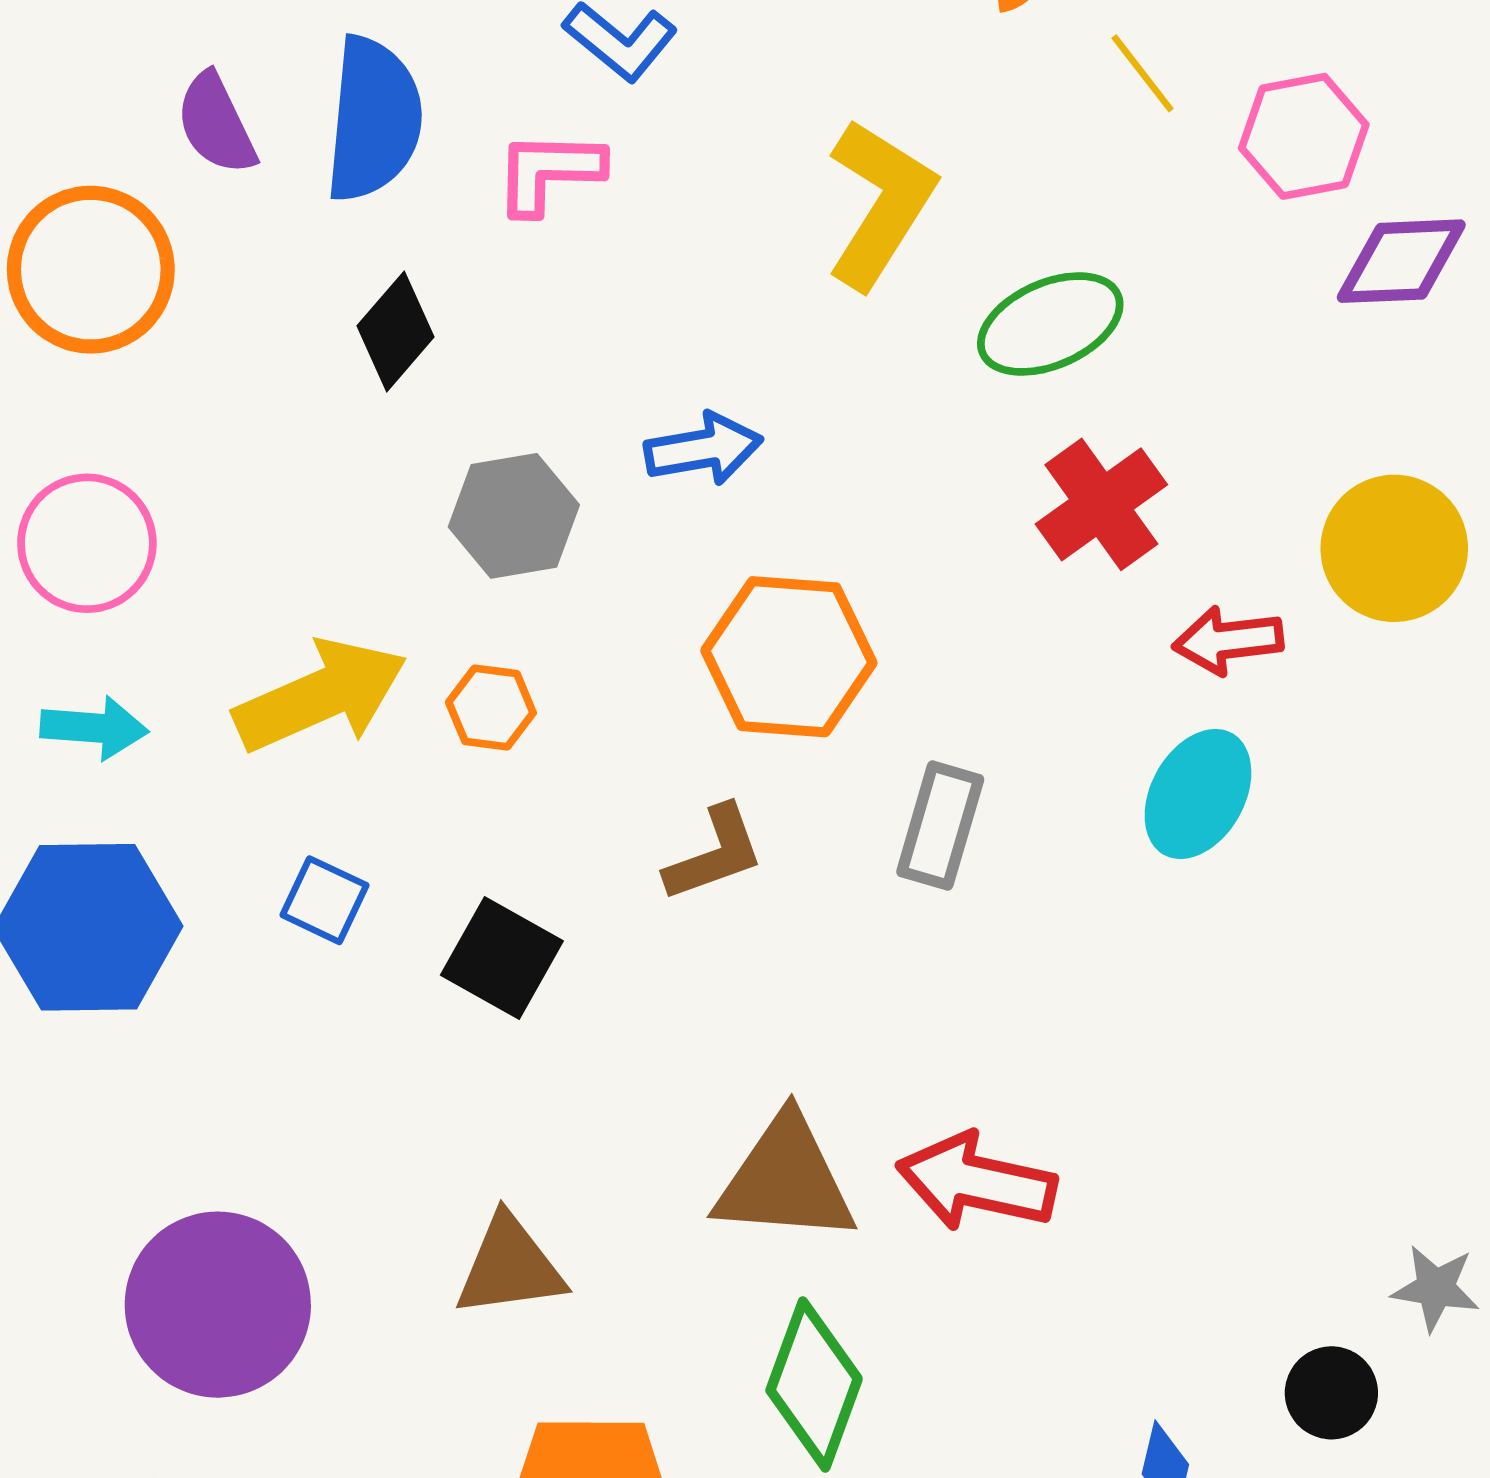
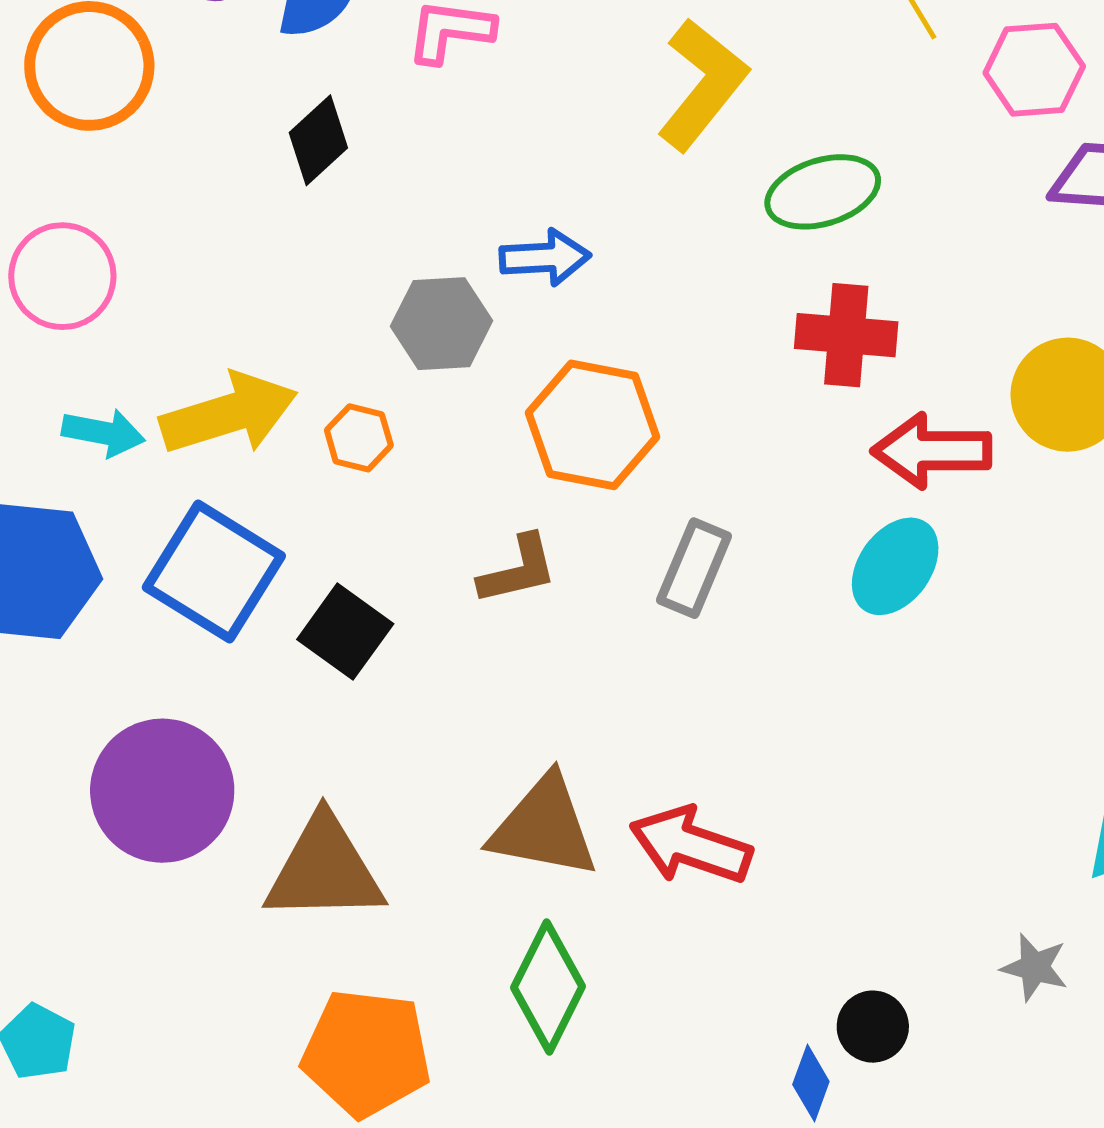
red cross: (1101, 504) -> (846, 335), turned 34
gray hexagon: (514, 516) -> (441, 324), moved
red arrow: (1228, 640) -> (932, 451), size x1.4
cyan arrow: (94, 728) -> (103, 433), moved
blue square: (324, 900) -> (214, 572), size x2.0
brown triangle: (510, 1266) -> (324, 869), size x1.4
purple circle: (218, 1305) -> (162, 791), moved
black circle: (1331, 1393) -> (873, 1027), moved

